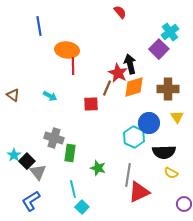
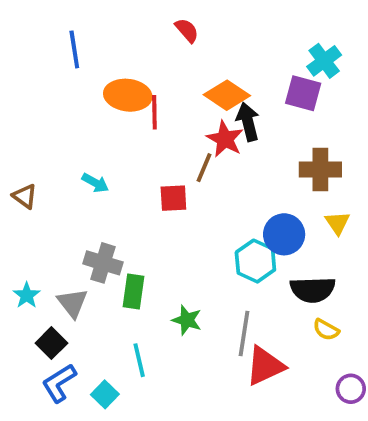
red semicircle: (120, 12) -> (187, 30), moved
purple square: (159, 49) -> (303, 93), turned -30
red line: (73, 66) -> (154, 112), moved
orange diamond: (134, 87) -> (227, 95), moved, turned 50
brown triangle: (13, 95) -> (25, 196), moved
black square: (27, 161) -> (51, 343), moved
gray triangle: (38, 172) -> (72, 303), moved
cyan square: (82, 207) -> (105, 394), moved

